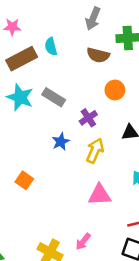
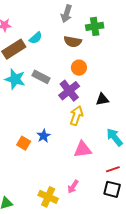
cyan semicircle: (51, 47) -> (36, 38), turned -112
orange circle: (115, 90) -> (79, 68), moved
purple cross: (88, 118) -> (69, 91), size x1.5
blue star: (61, 142) -> (44, 136), moved

